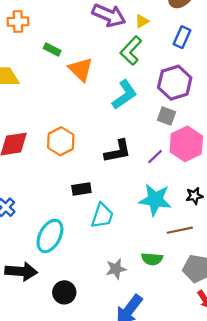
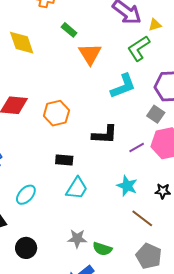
cyan star: (155, 200) -> (127, 186), size x0.7
brown line: (180, 230) -> (142, 218), turned 35
cyan ellipse: (50, 236) -> (26, 195), size x0.7
green semicircle: (152, 259) -> (102, 249), moved

